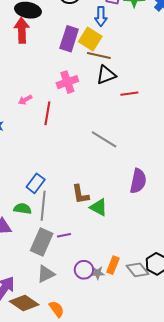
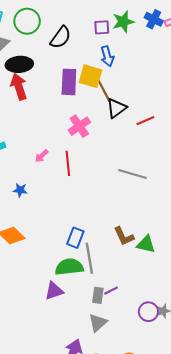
blue arrow: (101, 16) -> (107, 56), moved
brown line: (99, 56) -> (104, 91), turned 65
green semicircle: (23, 209) -> (69, 267), size x1.5
purple line: (64, 235) -> (111, 291), moved
gray rectangle: (42, 242) -> (98, 295), size x0.6
gray triangle: (46, 274) -> (98, 323), moved

